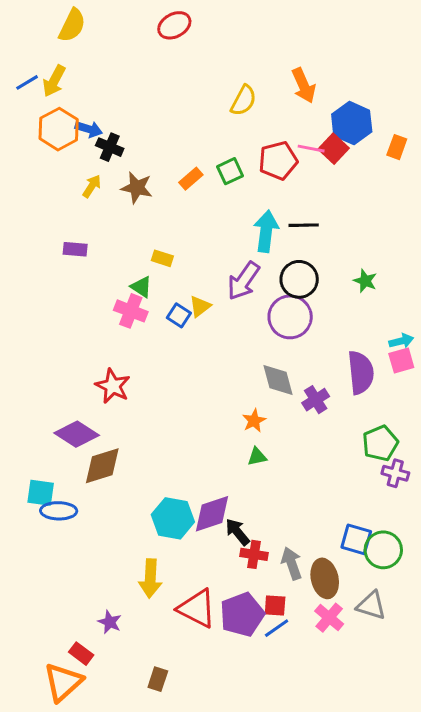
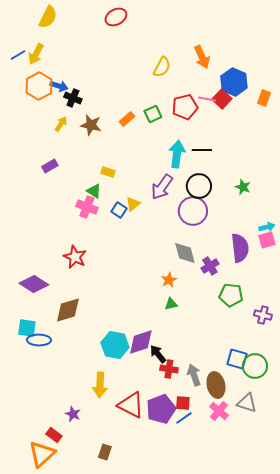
purple rectangle: (75, 249) -> (50, 166), turned -35
purple diamond: (77, 434) -> (34, 284), moved
green pentagon: (380, 443) -> (231, 295), moved, turned 30

